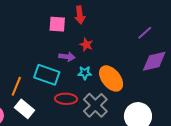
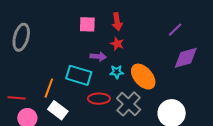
red arrow: (80, 15) -> (117, 22), moved

